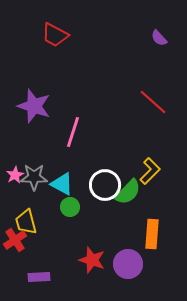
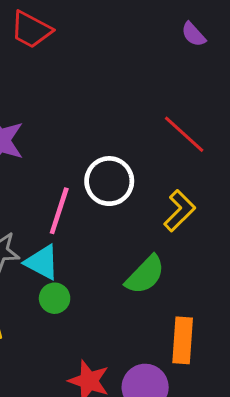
pink line: (73, 132) -> (59, 211), moved
yellow L-shape: (150, 171) -> (179, 211), moved
white circle: (105, 185) -> (109, 181), moved

